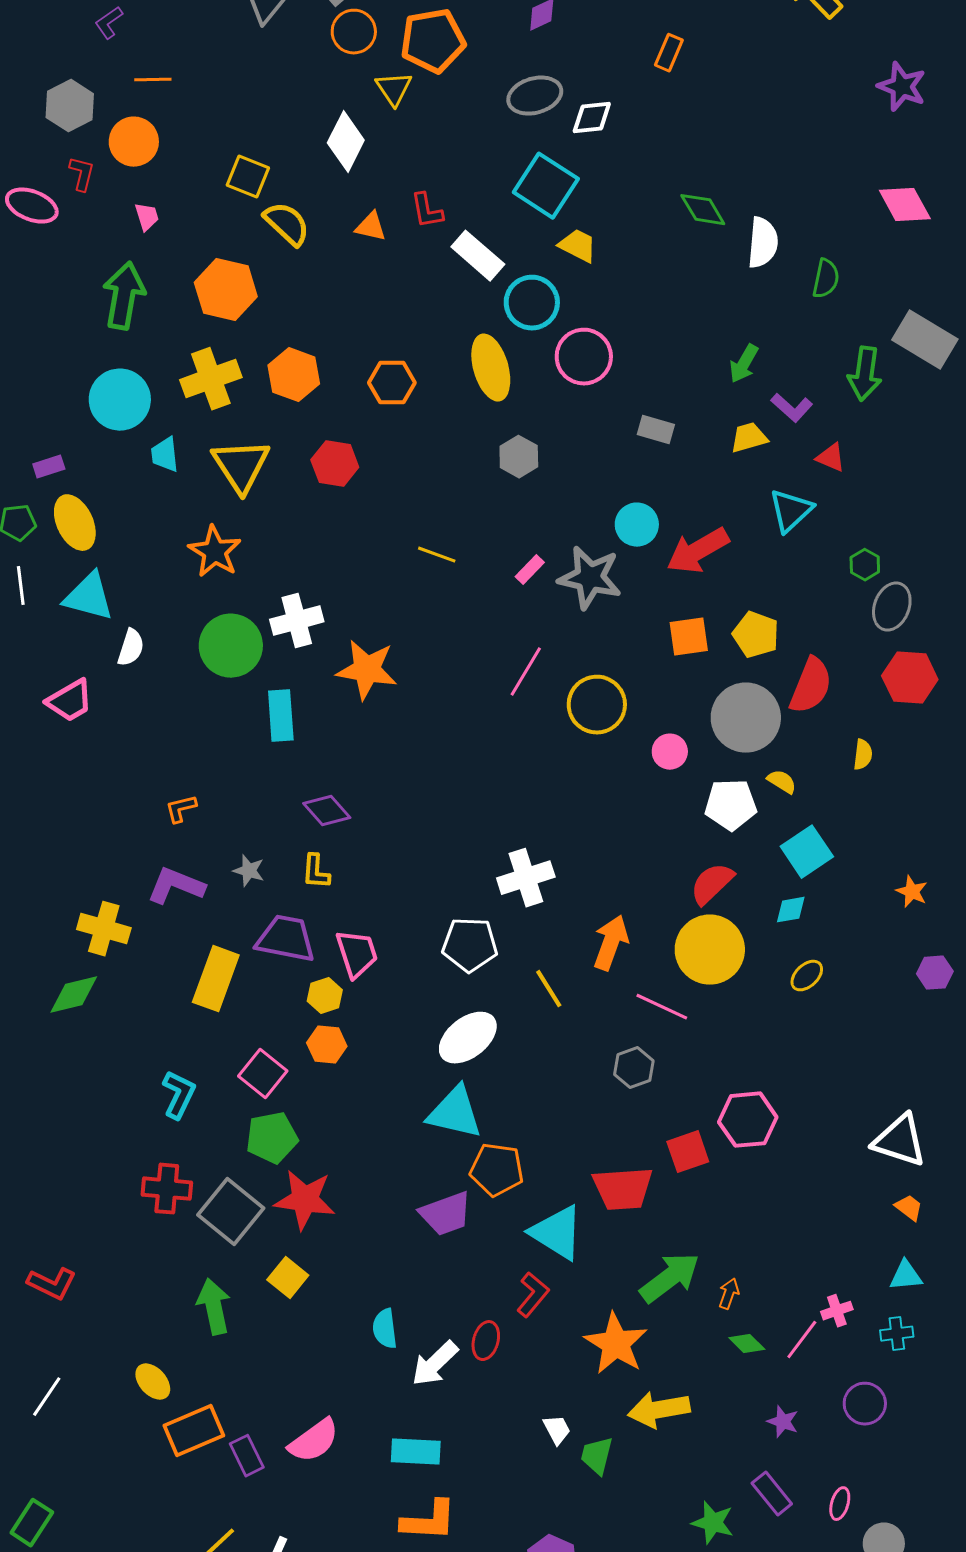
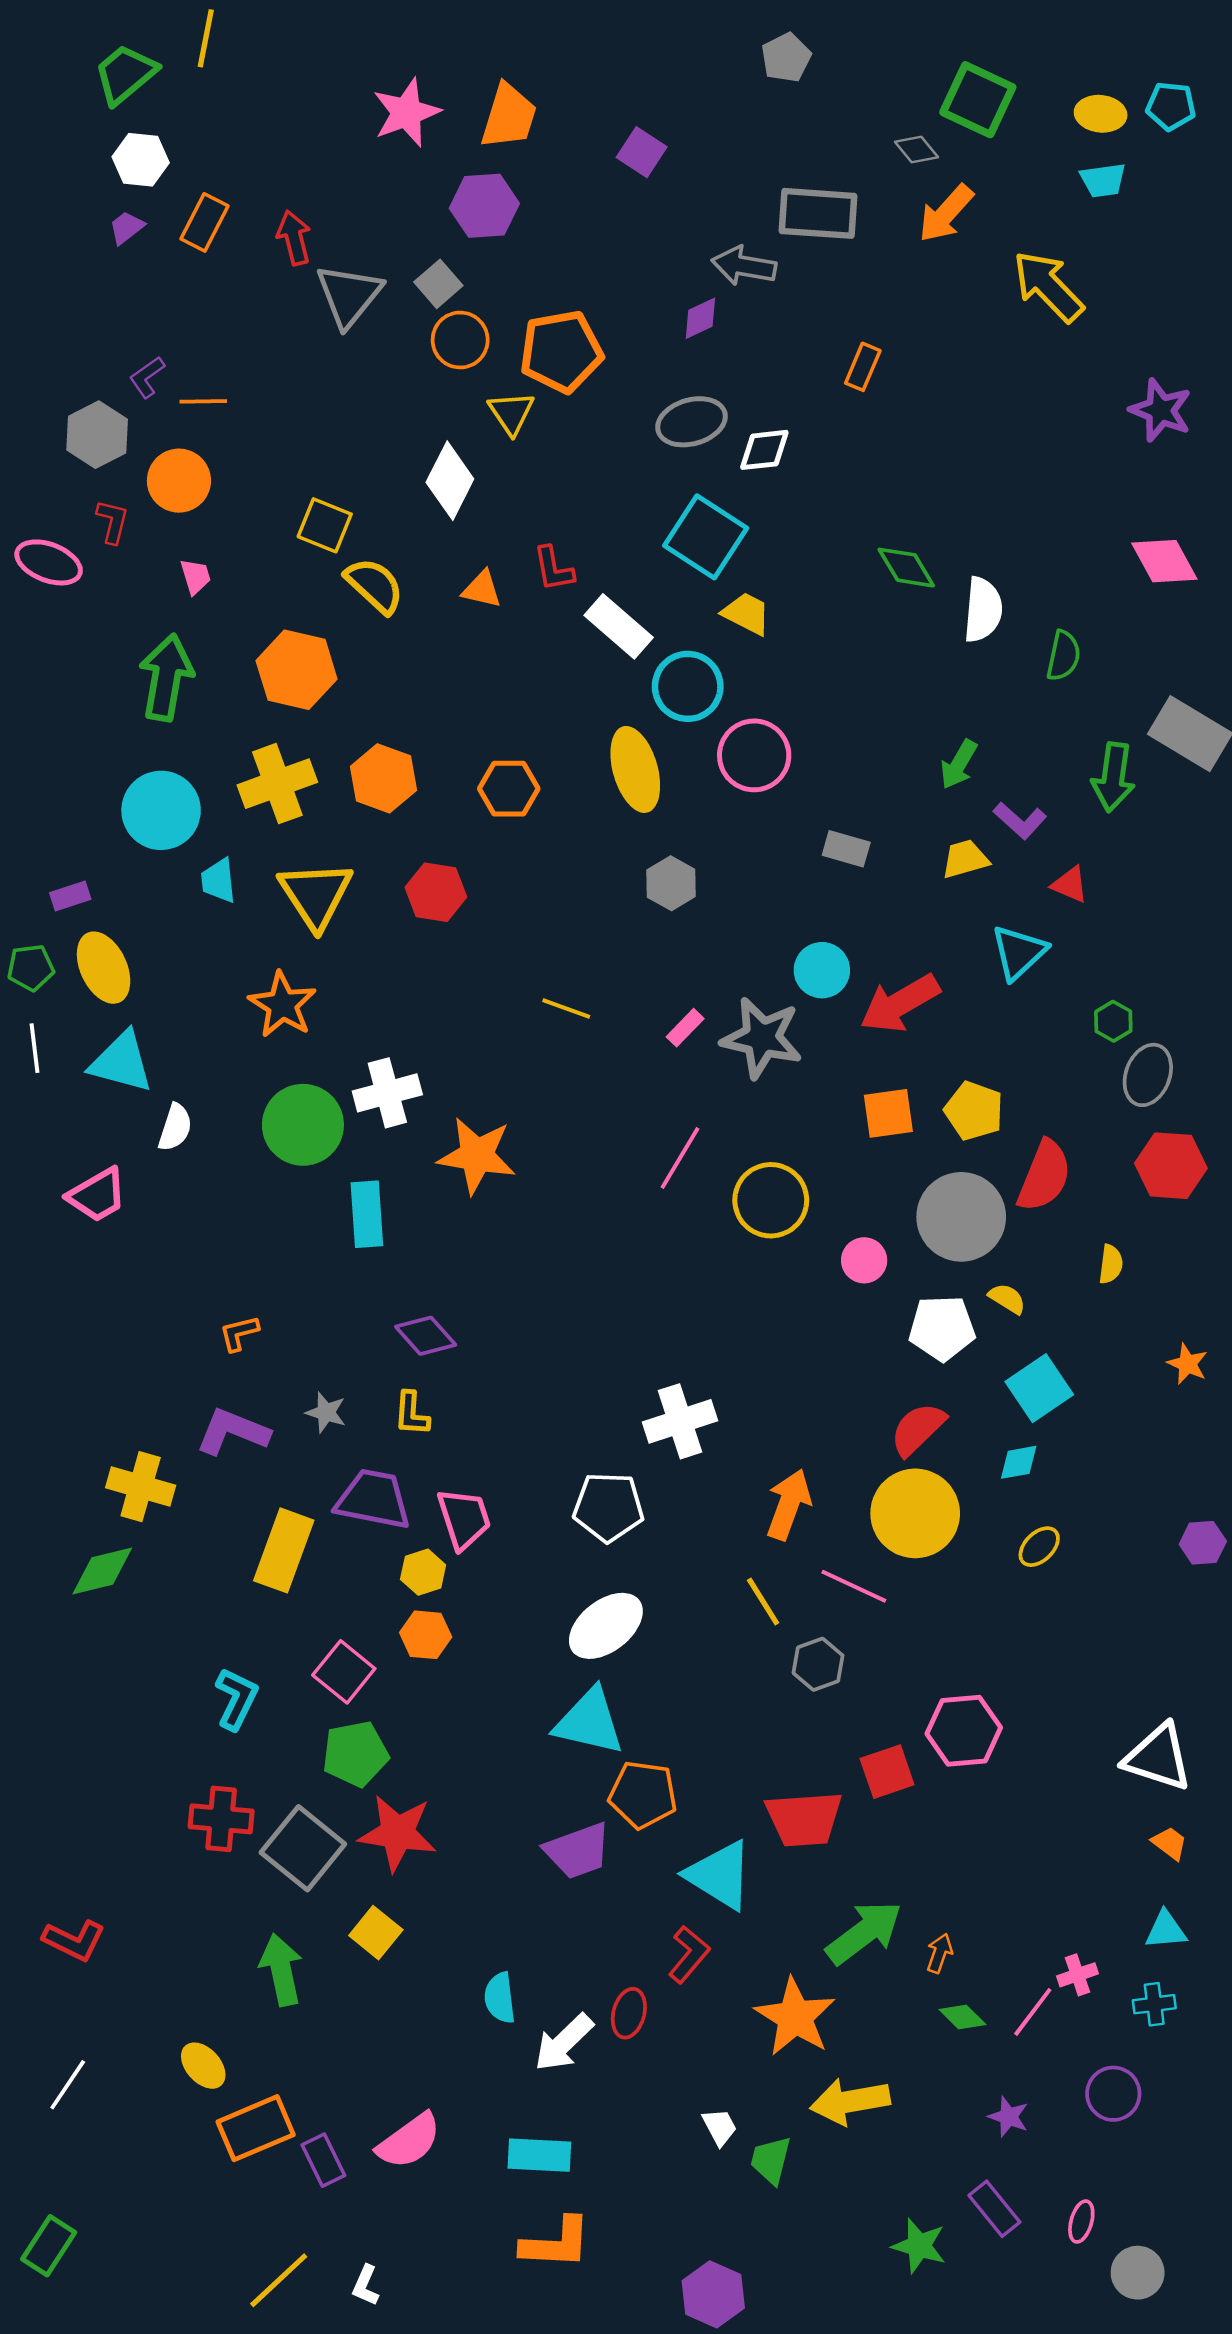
purple L-shape: (109, 23) -> (147, 377), moved
orange star: (912, 892) -> (1187, 1364), moved
yellow line: (549, 989) -> (763, 1602), moved

